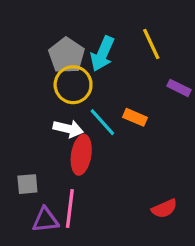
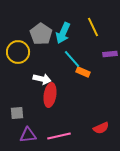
yellow circle: (73, 85) -> (18, 52), moved
purple rectangle: (179, 88) -> (110, 54), turned -32
cyan line: (102, 122) -> (72, 59), moved
pink line: (70, 209) -> (59, 136), moved, turned 70

